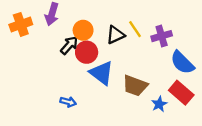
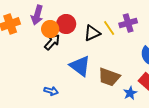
orange circle: (83, 30) -> (50, 29), moved
purple cross: (162, 36) -> (128, 23), moved
red circle: (87, 52) -> (66, 24), moved

